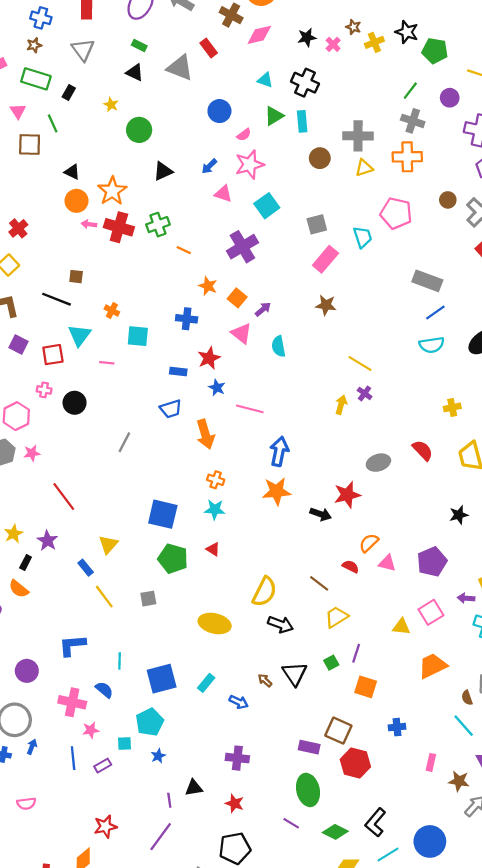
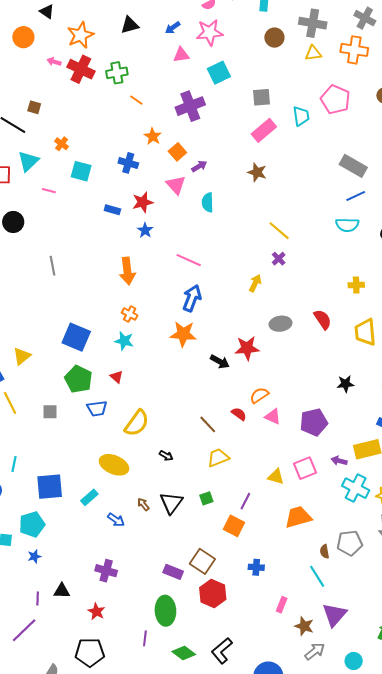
pink triangle: (223, 194) -> (181, 55), turned -36
orange circle: (77, 201) -> (23, 37), moved
yellow arrow: (341, 405) -> (255, 283), moved
blue trapezoid: (171, 409) -> (97, 408), moved
pink line: (250, 409) -> (189, 260), moved
gray line: (124, 442) -> (52, 266), turned -48
yellow semicircle: (265, 592) -> (137, 423), moved
yellow ellipse: (215, 623) -> (114, 465), moved
black arrow: (280, 624) -> (166, 456), size x0.6
purple line: (356, 653) -> (245, 501), moved
purple line: (291, 823) -> (145, 638), turned 56

